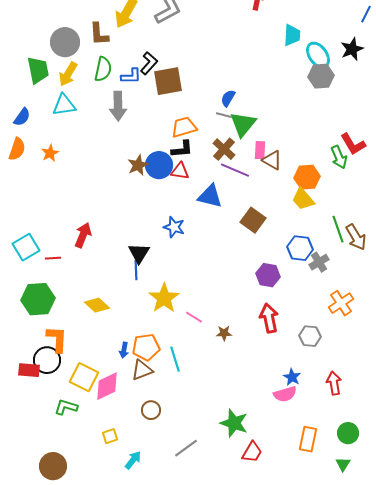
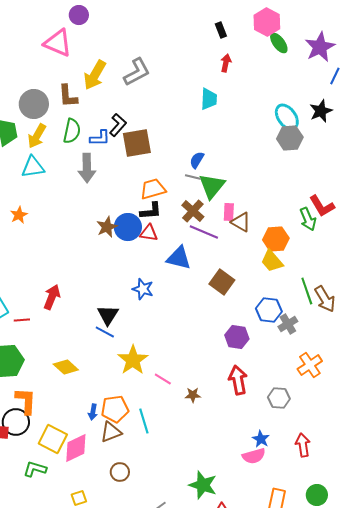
cyan trapezoid: (292, 35) -> (209, 99), moved
blue line: (136, 270) -> (105, 332), turned -60

